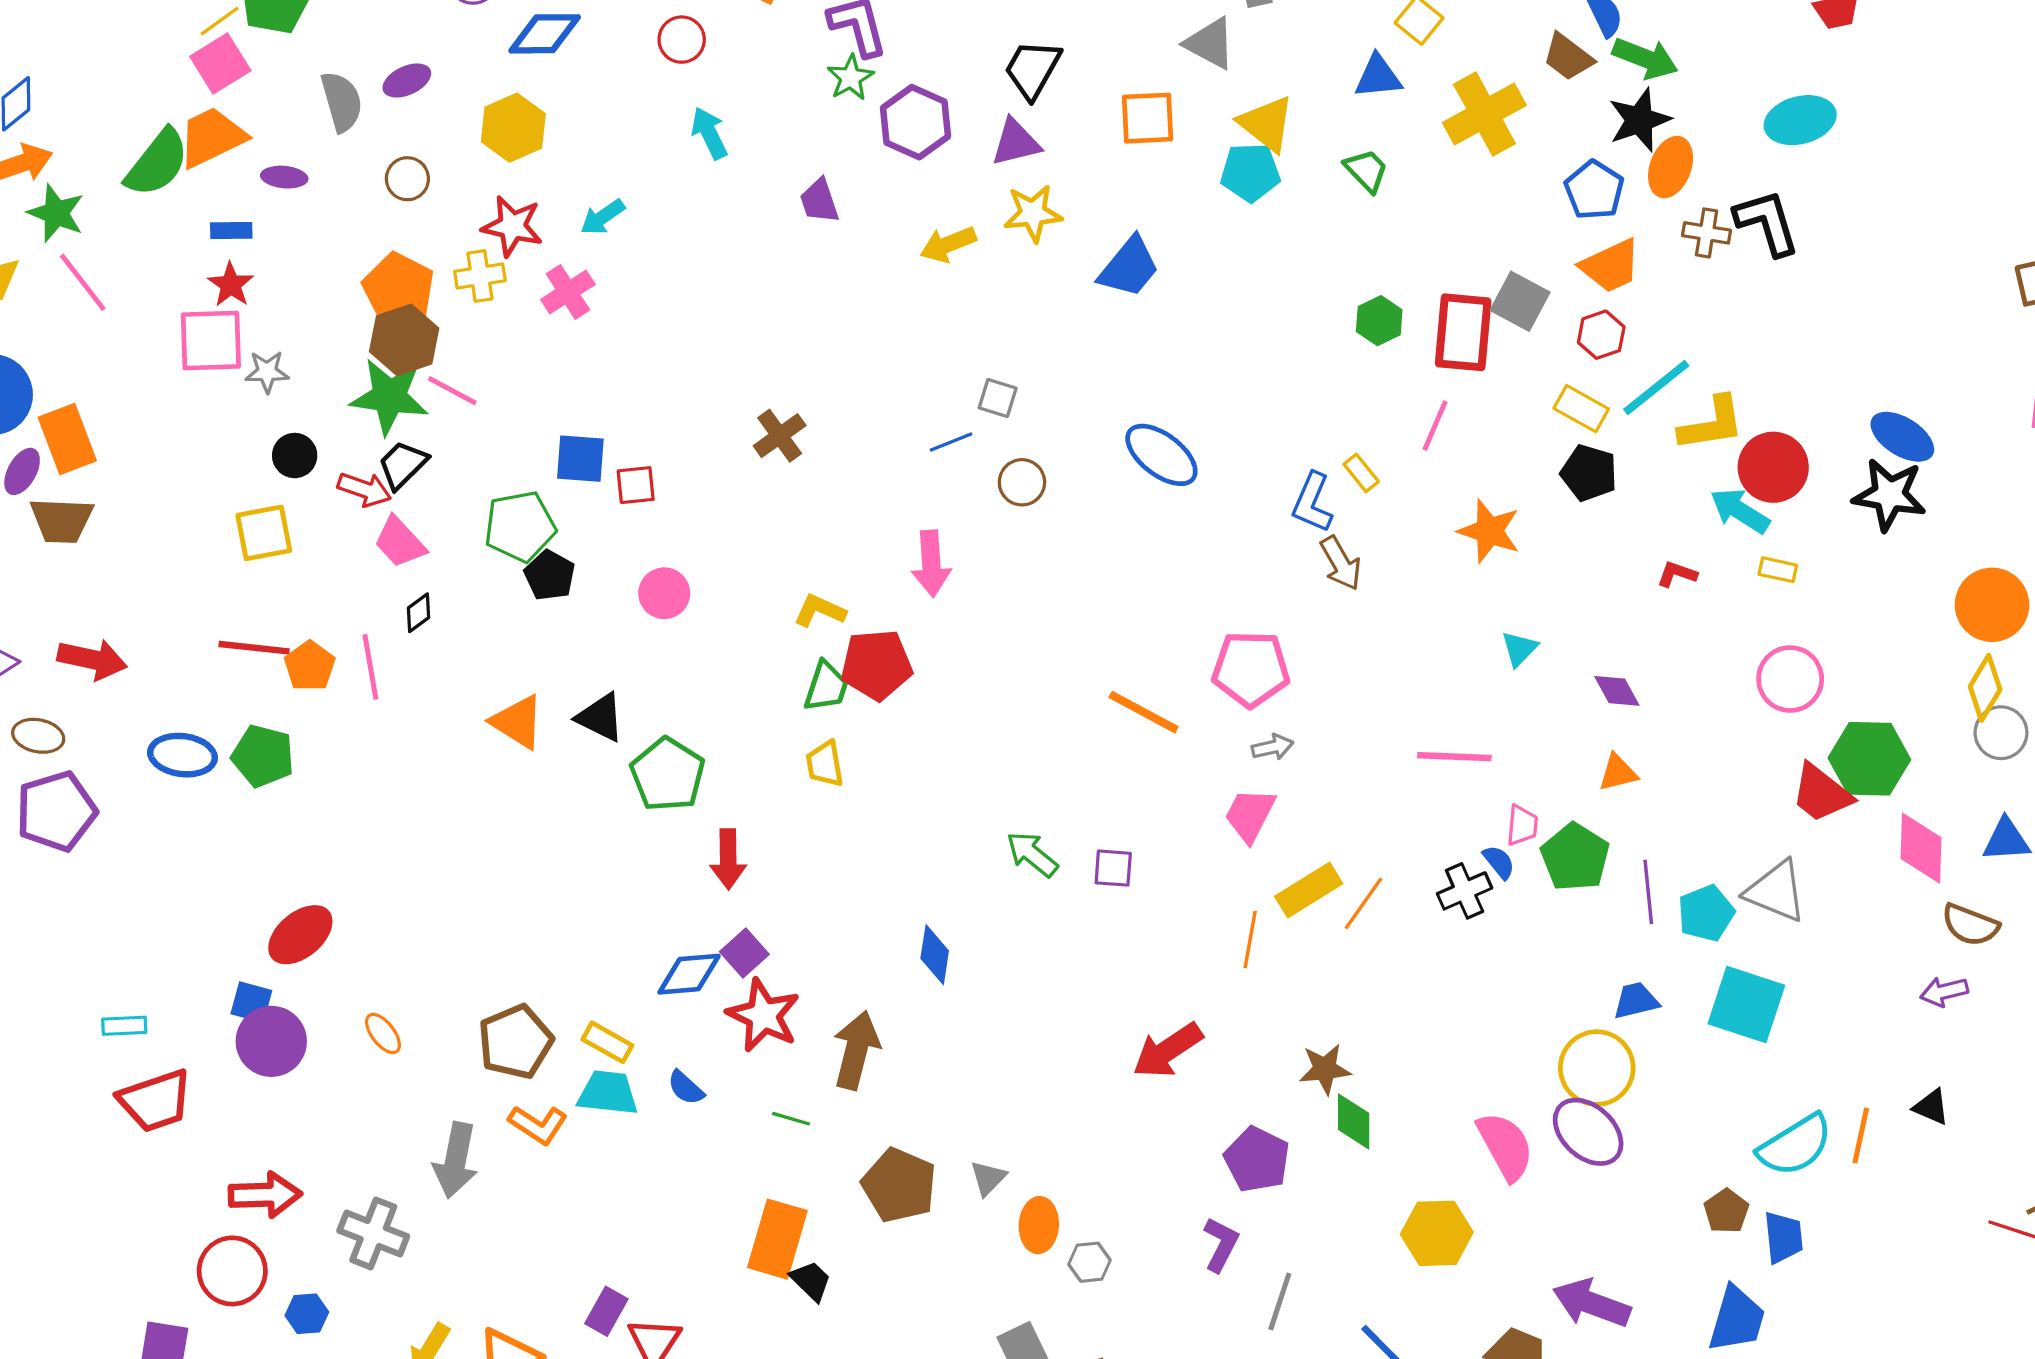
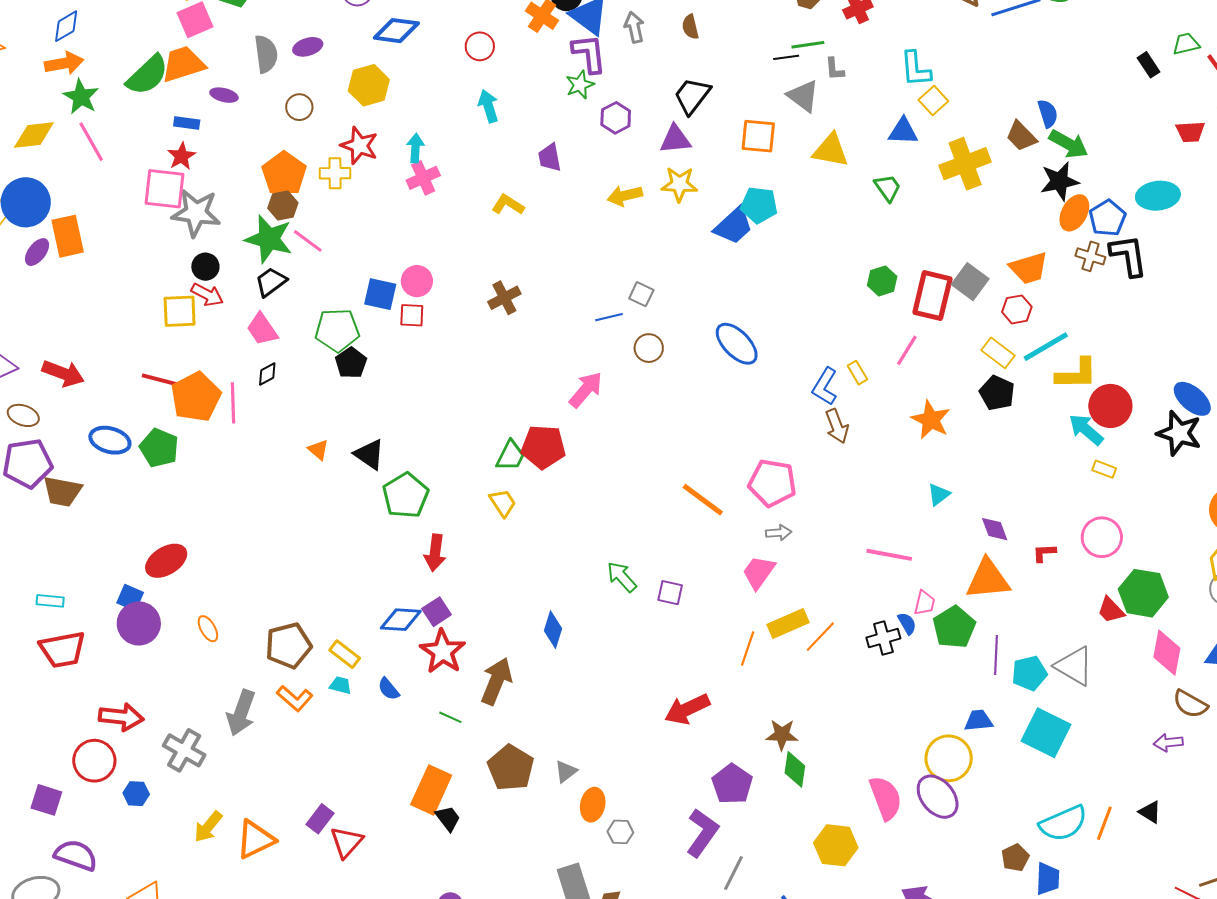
purple hexagon: (916, 122) -> (616, 118), size x0.7
yellow triangle: (1266, 124) -> (831, 150), turned -36
cyan pentagon: (1250, 172) -> (759, 205), moved
blue pentagon: (1594, 190) -> (1107, 218), moved
cyan arrow: (603, 217) -> (415, 148), turned 120
pink cross: (568, 292) -> (423, 178), moved
brown hexagon: (404, 340) -> (283, 206), size x0.7
gray star: (267, 372) -> (196, 213), size x1.8
red arrow: (364, 489) -> (207, 295), moved
brown trapezoid: (62, 520) -> (62, 491), moved
pink arrow: (931, 564) -> (586, 390), turned -144
red L-shape: (1677, 574) -> (1044, 553), moved, turned -30
pink circle: (664, 593) -> (417, 281), moved
yellow L-shape: (820, 611) -> (508, 205), moved
orange pentagon: (310, 666) -> (196, 397), size x1.6
orange triangle: (518, 722) -> (318, 450), size x0.6
yellow trapezoid: (825, 764) -> (503, 503), turned 148
orange triangle: (1618, 773) -> (988, 579), size x1.8
red trapezoid: (1821, 793) -> (1111, 610), size x0.7
cyan trapezoid: (608, 1093) -> (340, 685), size x0.6
purple L-shape: (1221, 1244) -> (702, 833), size x1.4

